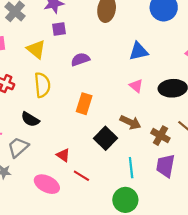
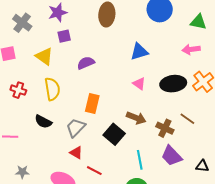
gray trapezoid: (18, 147) -> (76, 128), moved
purple trapezoid: (166, 166) -> (172, 156), turned -50

